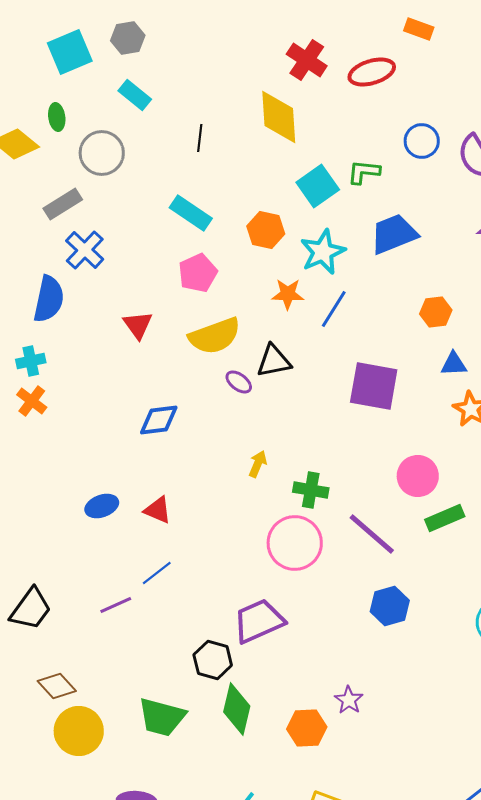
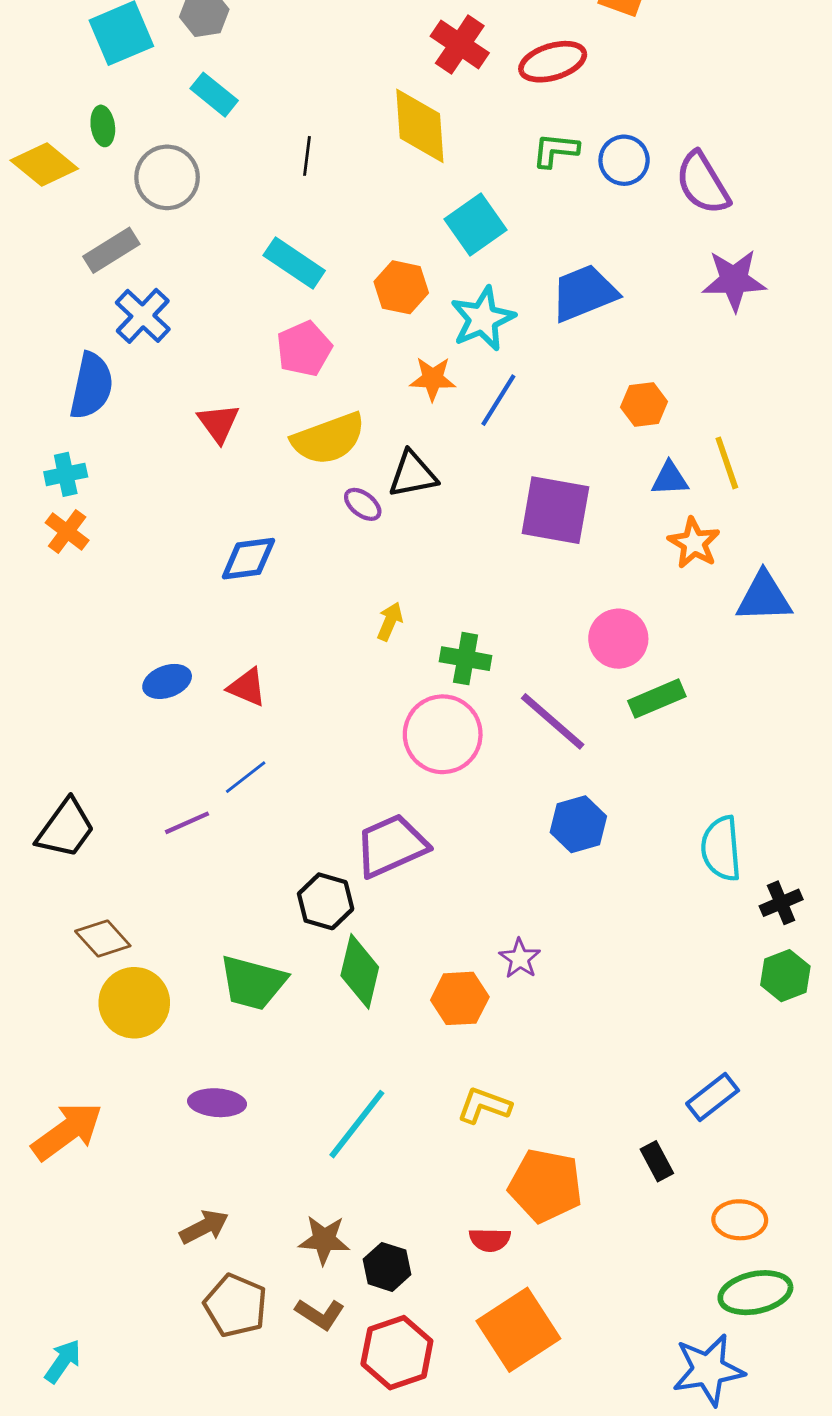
green L-shape: (364, 172) -> (555, 150), moved

